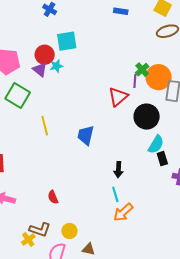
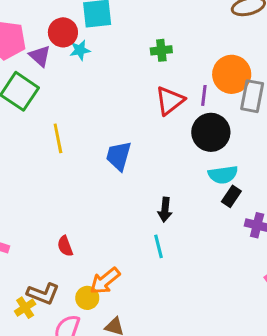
purple triangle: (40, 70) -> (40, 56), moved
green cross: (142, 70) -> (161, 50), moved, turned 32
purple line: (135, 81) -> (204, 95), moved
cyan semicircle: (156, 144) -> (223, 175), turned 48
black rectangle: (162, 159) -> (231, 196), turned 48
orange arrow: (123, 212) -> (105, 281), moved

